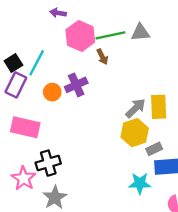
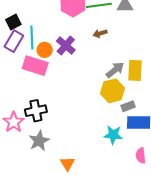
brown arrow: (102, 57) -> (100, 33), moved, turned 96
cyan line: (37, 63) -> (32, 38), moved, turned -35
purple cross: (76, 85) -> (66, 45), turned -30
pink rectangle: (25, 127) -> (35, 66), moved

